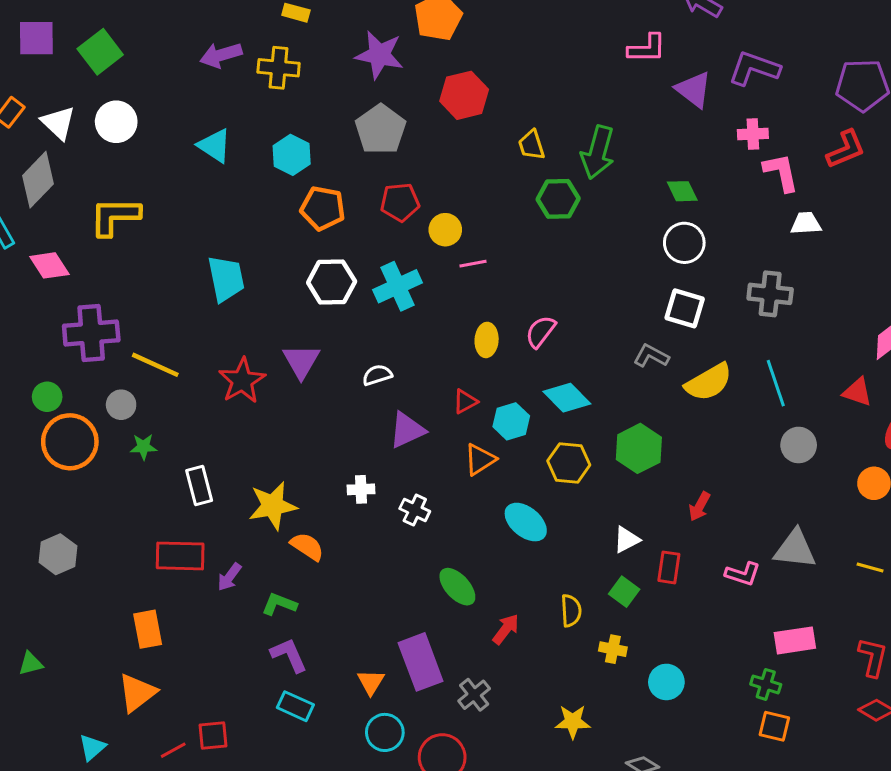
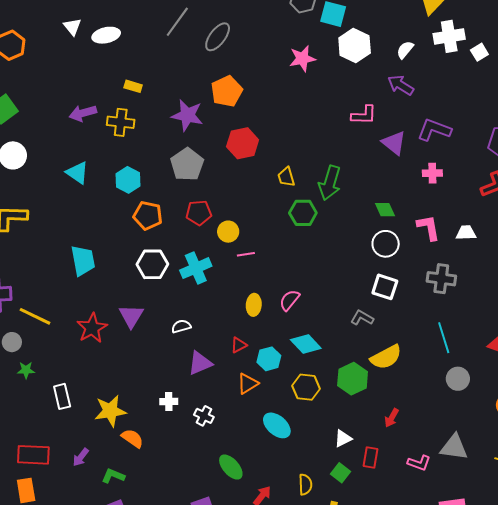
pink L-shape: (781, 172) -> (428, 228), moved
yellow semicircle: (709, 382) -> (386, 357), moved
red rectangle: (180, 556) -> (33, 455), moved

